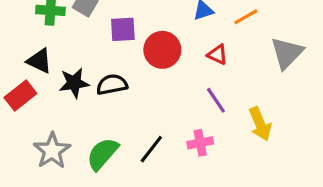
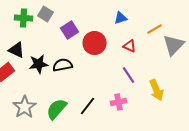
orange line: (246, 17) -> (155, 29), moved
purple square: (123, 29) -> (70, 30), turned -30

